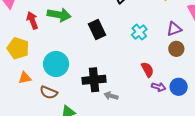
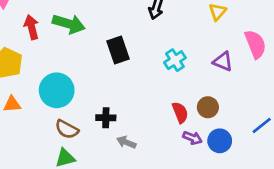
purple triangle: (174, 29) -> (223, 61), turned 35
brown circle: (176, 49) -> (208, 107), moved
black cross: (94, 80) -> (106, 118), size x0.6
brown semicircle: (49, 92) -> (67, 129), moved

